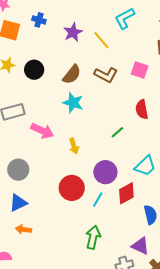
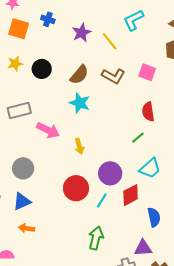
green line: (117, 132) -> (138, 138), moved
purple triangle: (140, 246) -> (143, 248), turned -30

